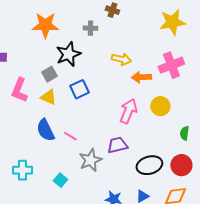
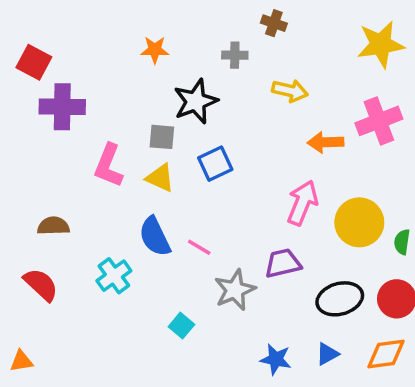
orange star: (45, 25) -> (155, 50), size x0.6
yellow arrow: (121, 59) -> (290, 91), moved
gray square: (49, 74) -> (162, 137), turned 35
yellow circle: (160, 106) -> (359, 222), moved, size x1.4
cyan cross: (22, 170) -> (114, 276), moved, turned -36

